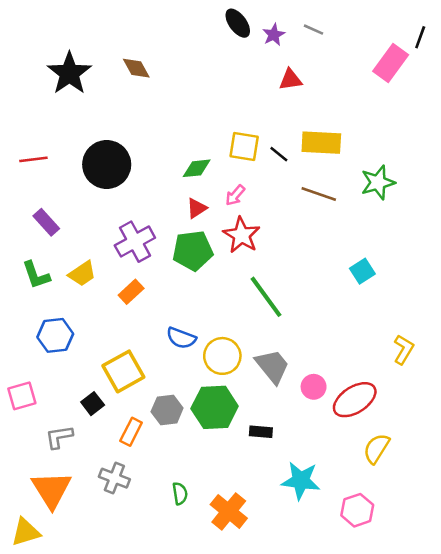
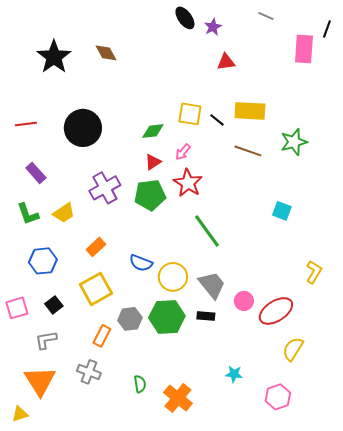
gray line: (314, 30) -> (266, 16), moved
pink rectangle: (391, 63) -> (304, 49), turned -32
cyan square: (362, 271) -> (282, 211), turned -36
orange rectangle: (131, 292) -> (96, 247), moved
black square: (93, 404) -> (54, 305), moved
black rectangle: (261, 432) -> (206, 316), moved
cyan star: (301, 481) -> (234, 374), size x0.6
yellow triangle: (26, 532) -> (20, 414), size x0.7

